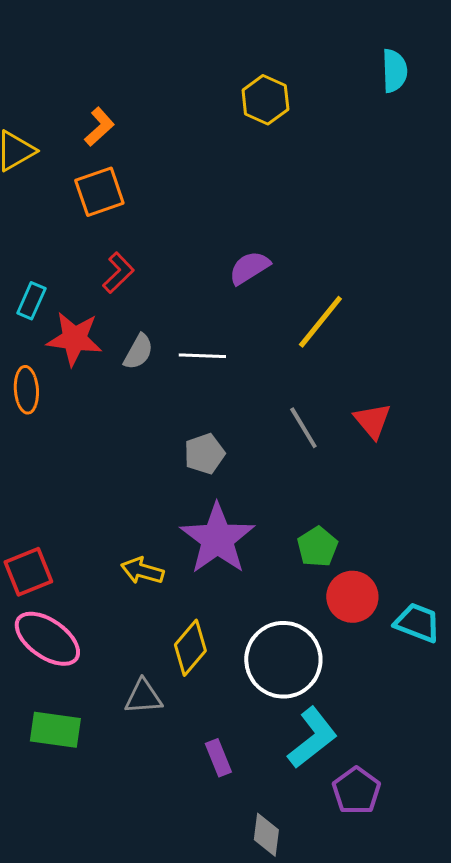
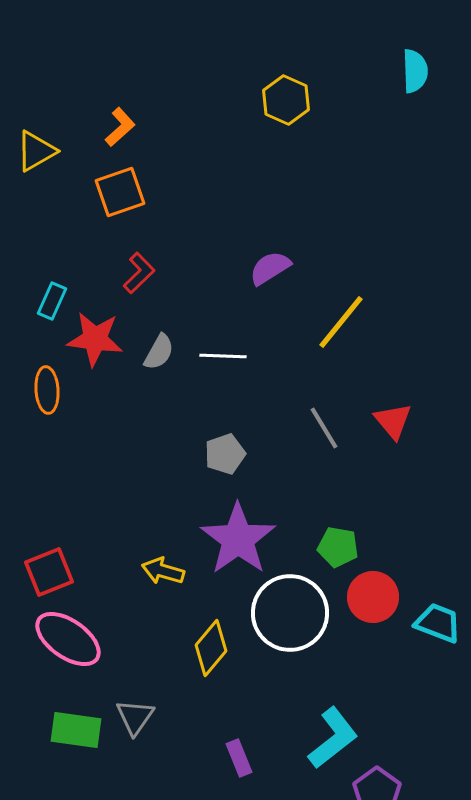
green pentagon: (317, 547) -> (338, 547), turned -30
white circle: (283, 660) -> (290, 613), moved
gray triangle: (143, 697) -> (135, 717), moved, turned -51

